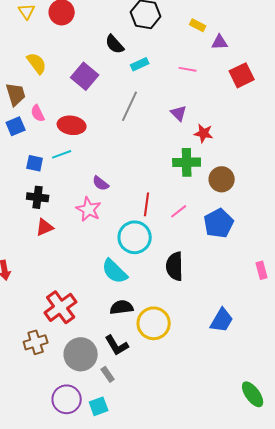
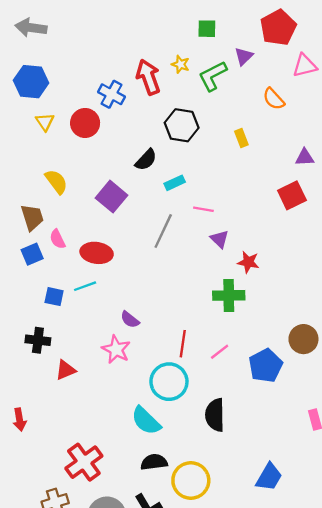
yellow rectangle: (198, 25) -> (241, 138), turned 42
purple triangle: (220, 42) -> (305, 157), moved
black semicircle: (115, 44) -> (146, 160), turned -95
pink line: (188, 69) -> (203, 209), moved
brown circle: (222, 179) -> (303, 339), moved
black cross: (38, 197) -> (38, 340), moved

